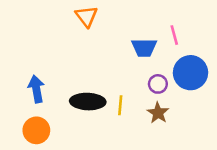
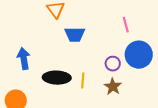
blue trapezoid: (144, 48) -> (75, 35), moved
blue arrow: (36, 89) -> (24, 59), moved

